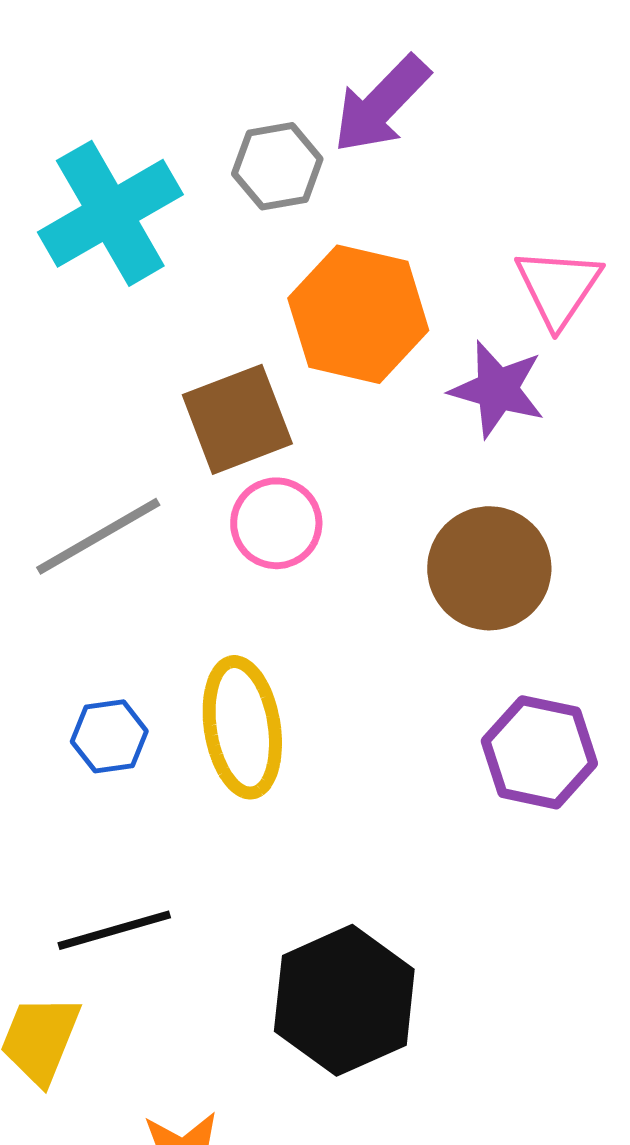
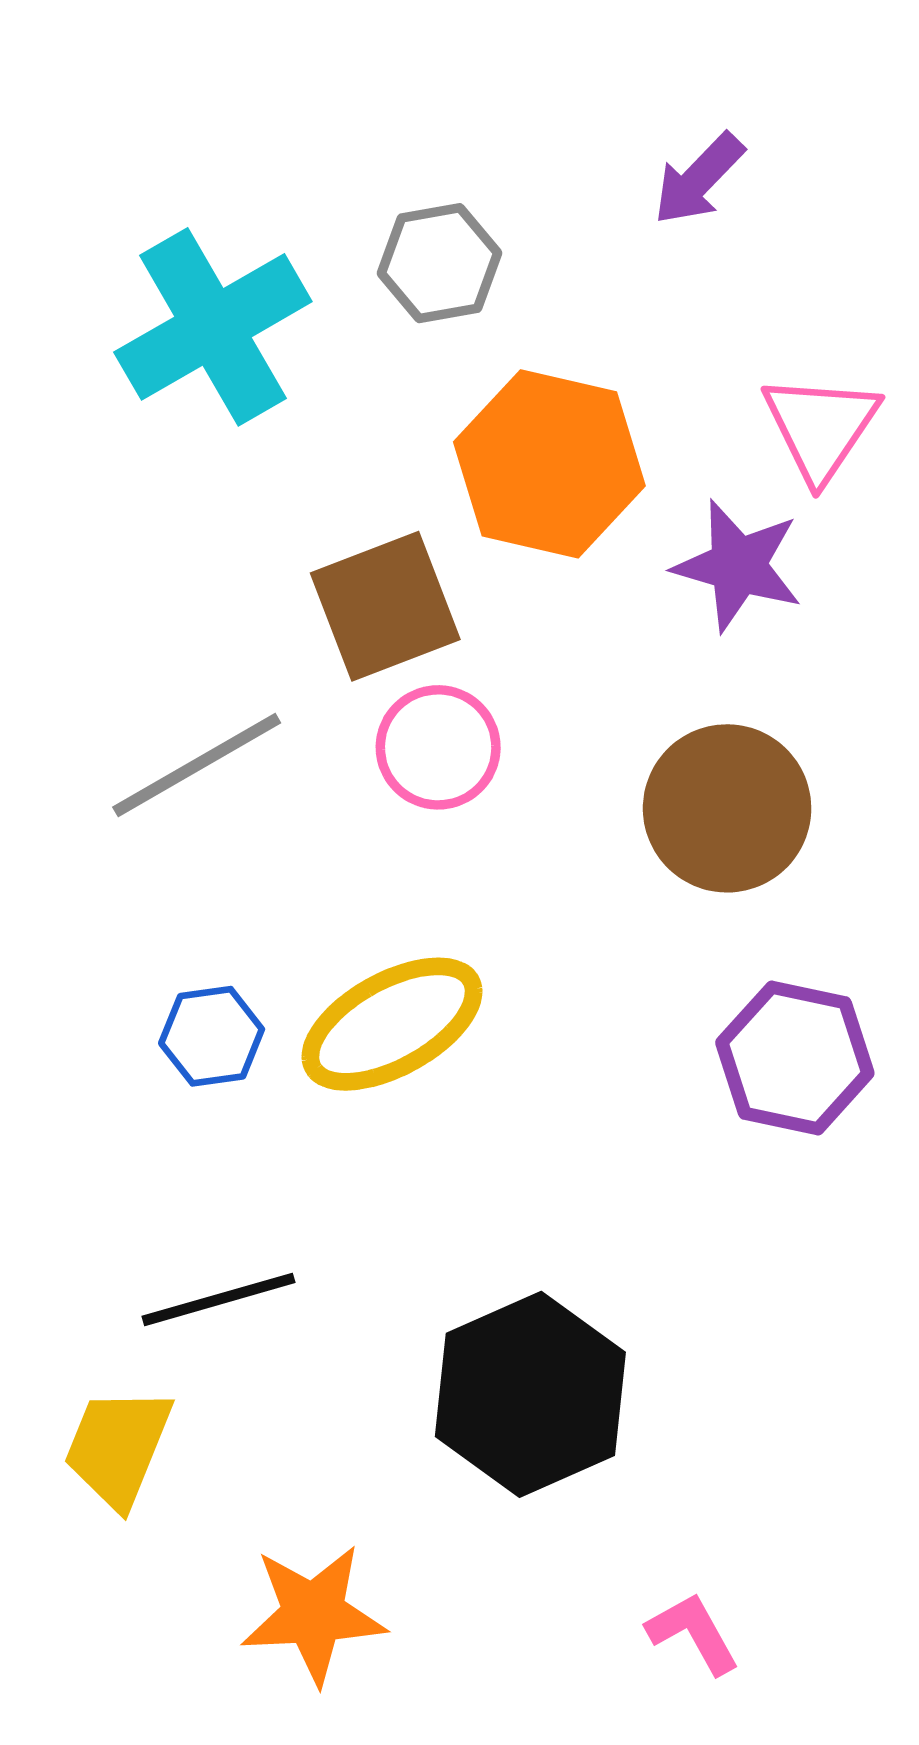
purple arrow: (381, 104) -> (699, 179), moved, size x0.7
yellow ellipse: (242, 727) -> (392, 1024), turned 70

